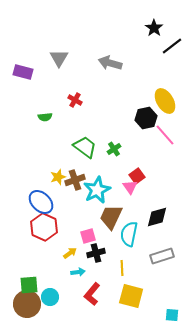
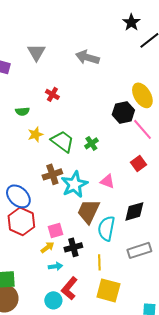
red square: (137, 176) -> (138, 163), moved
yellow star: (58, 177) -> (35, 134), moved
pink triangle: (130, 187) -> (107, 181), turned -35
pink square: (88, 236) -> (55, 230), moved
cyan circle: (50, 297) -> (53, 300), moved

